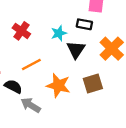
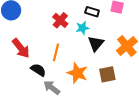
black rectangle: (84, 24) -> (92, 12), moved
red cross: (21, 31) -> (60, 20), moved
orange line: (31, 64) -> (56, 52), turned -54

